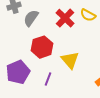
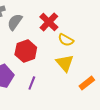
yellow semicircle: (88, 15) -> (66, 40), moved
yellow triangle: (70, 60) -> (65, 63), moved

